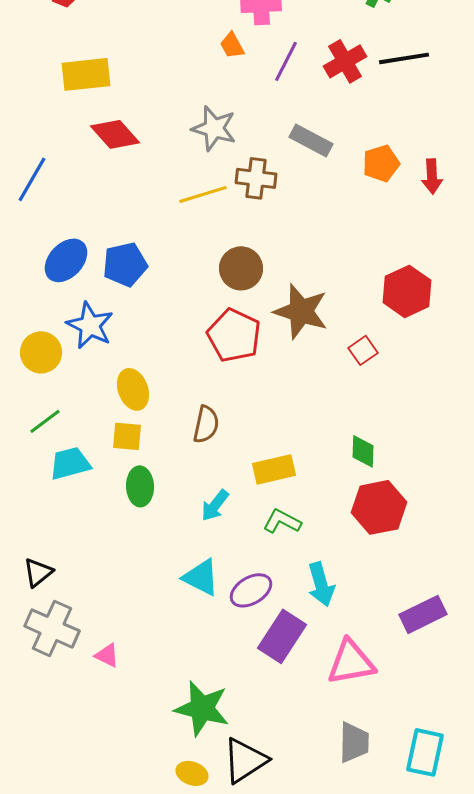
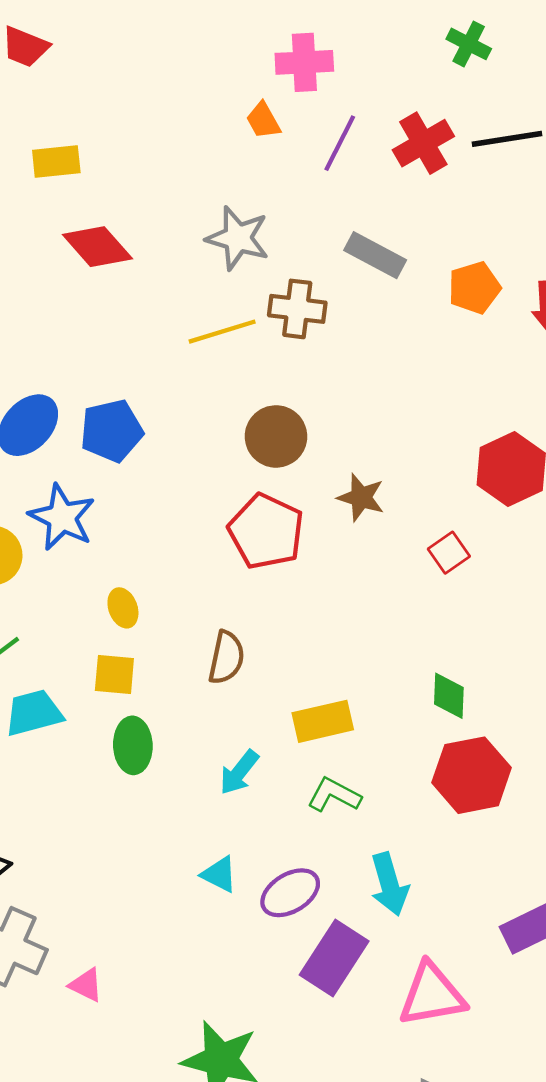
yellow rectangle: (86, 74) -> (56, 162), size x0.7
brown star: (301, 311) -> (361, 497), size x0.6
yellow ellipse: (133, 389) -> (123, 608), size x0.7
cyan triangle: (201, 577) -> (219, 874), size x0.7

